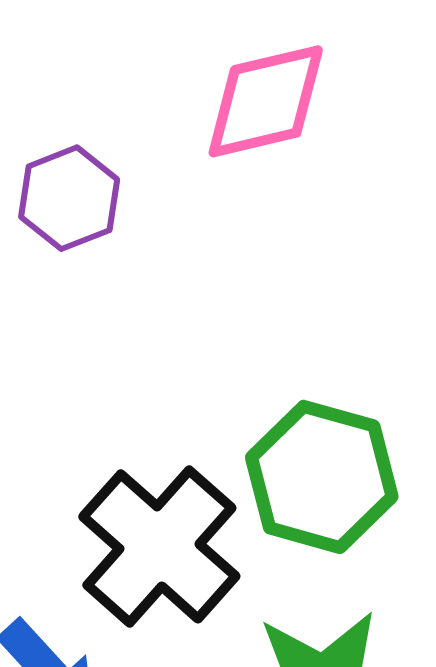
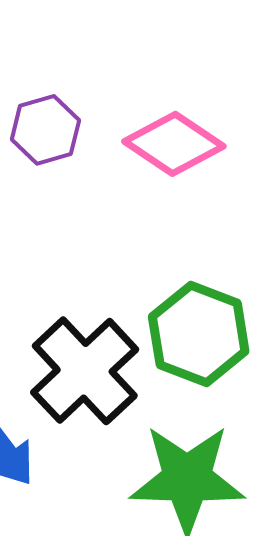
pink diamond: (266, 101) -> (174, 144), moved, turned 42

